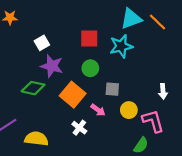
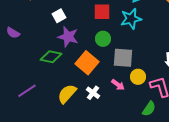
gray square: (112, 89) -> (123, 58), size x1.5
pink arrow: (98, 110) -> (118, 85), moved
yellow semicircle: (36, 139) -> (67, 94), moved, turned -55

